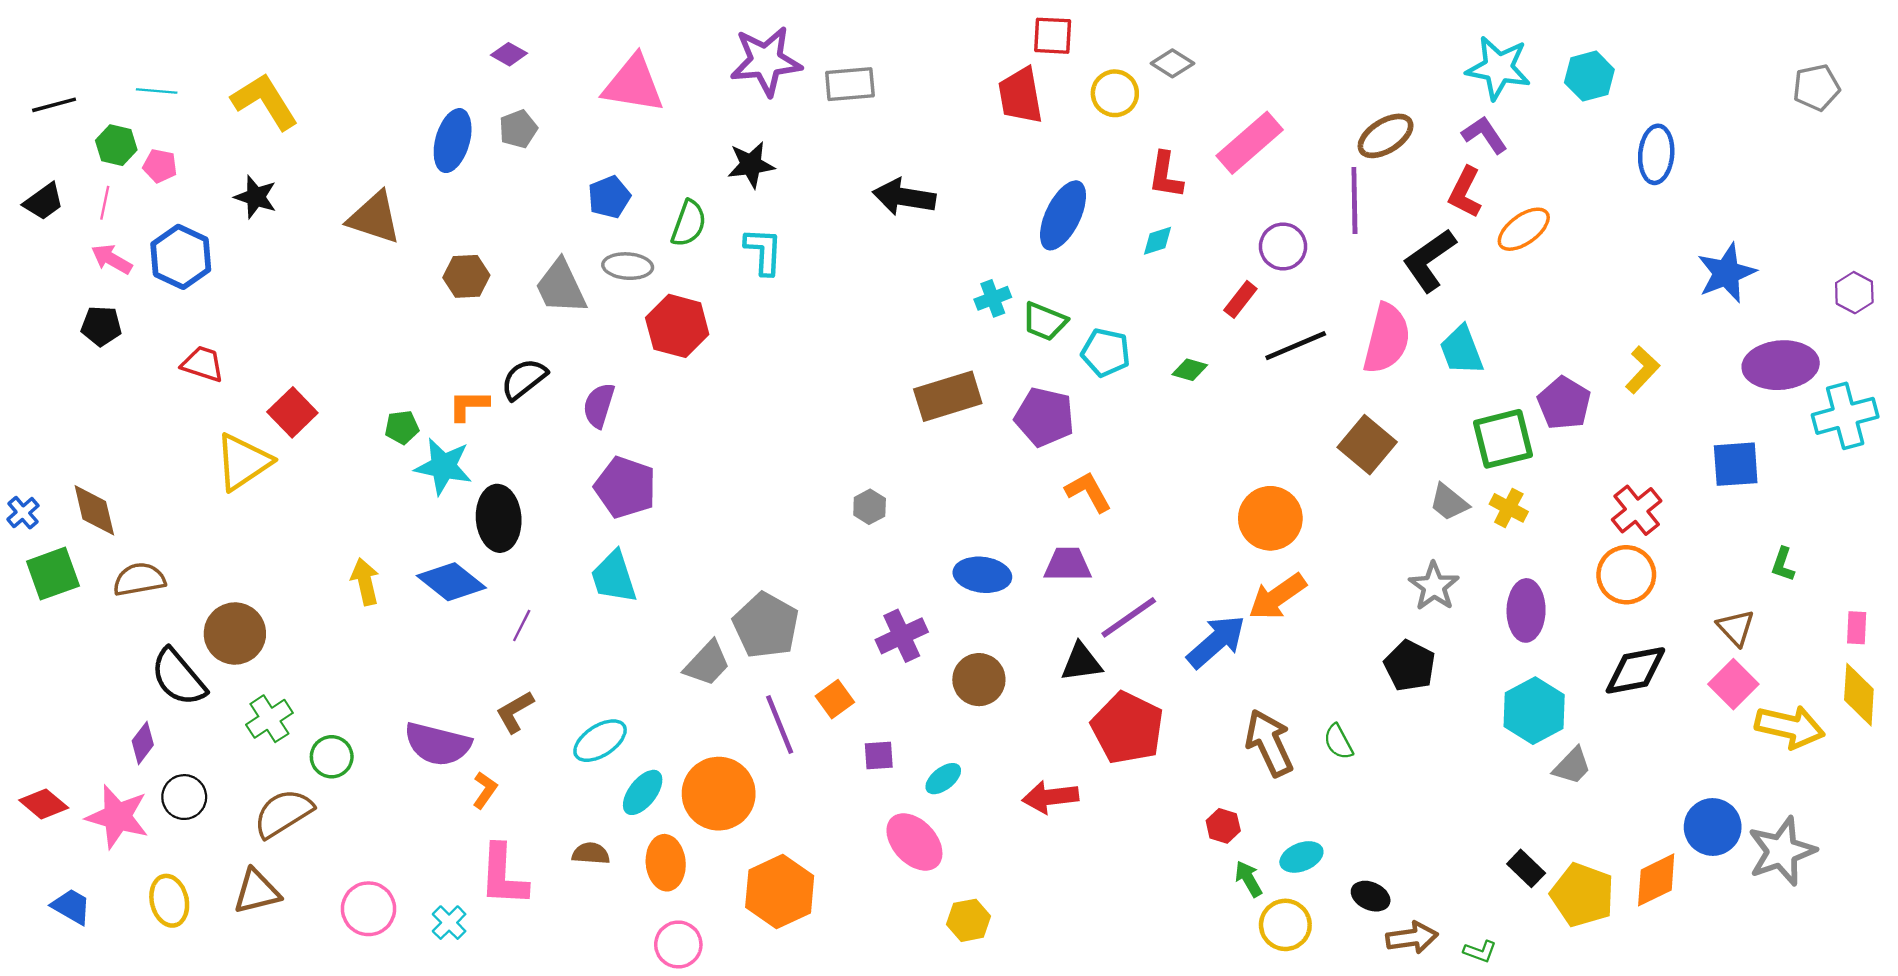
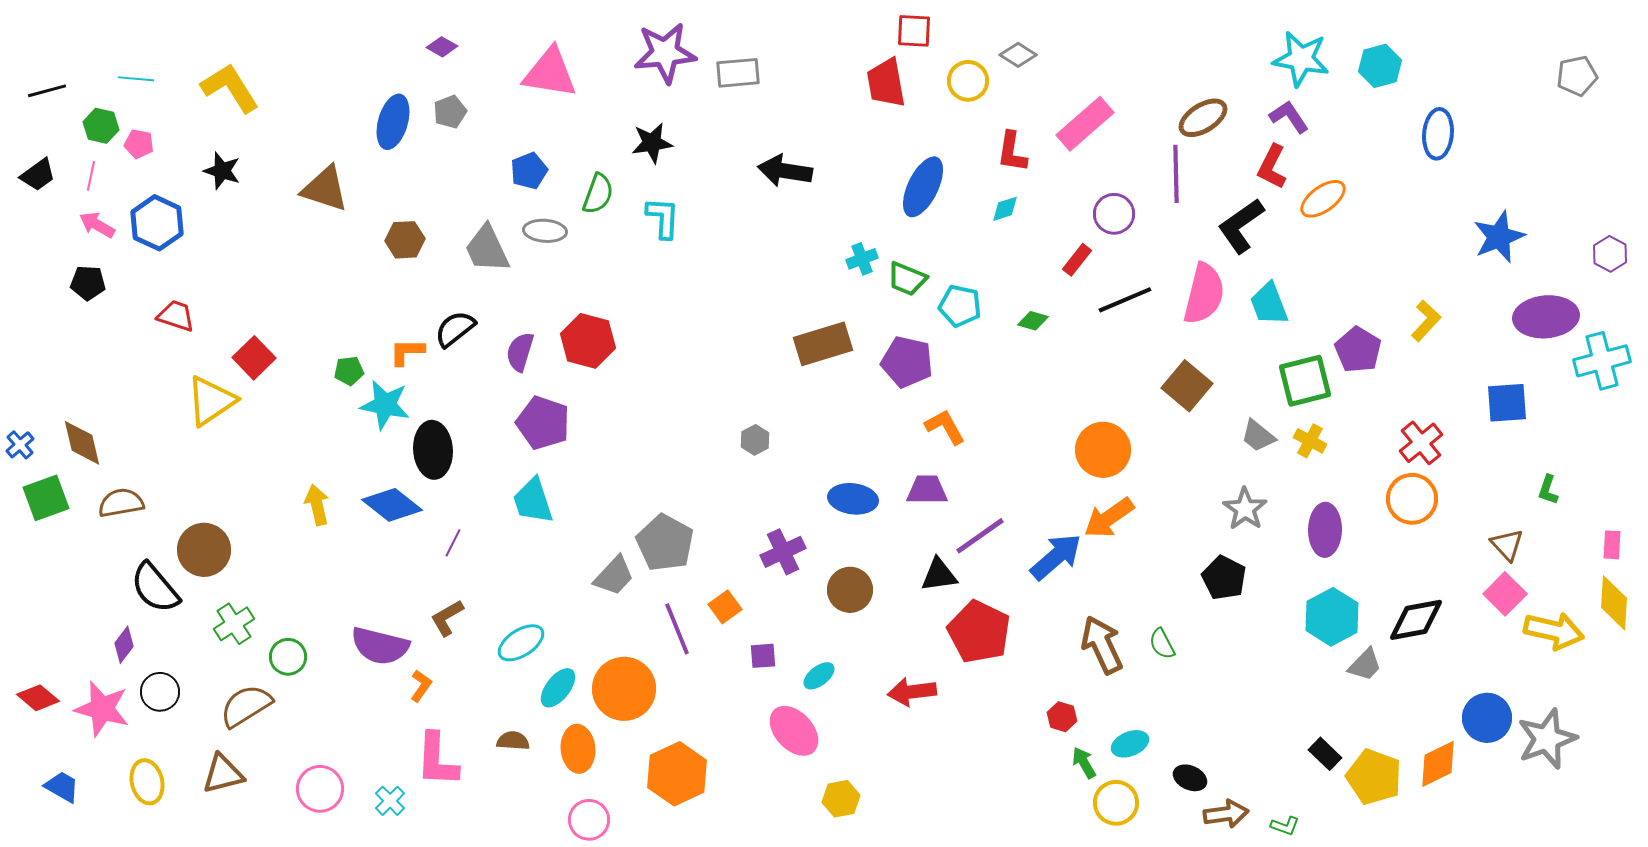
red hexagon: (677, 326) -> (588, 341), moved
black diamond: (1635, 670) -> (1416, 620), moved

